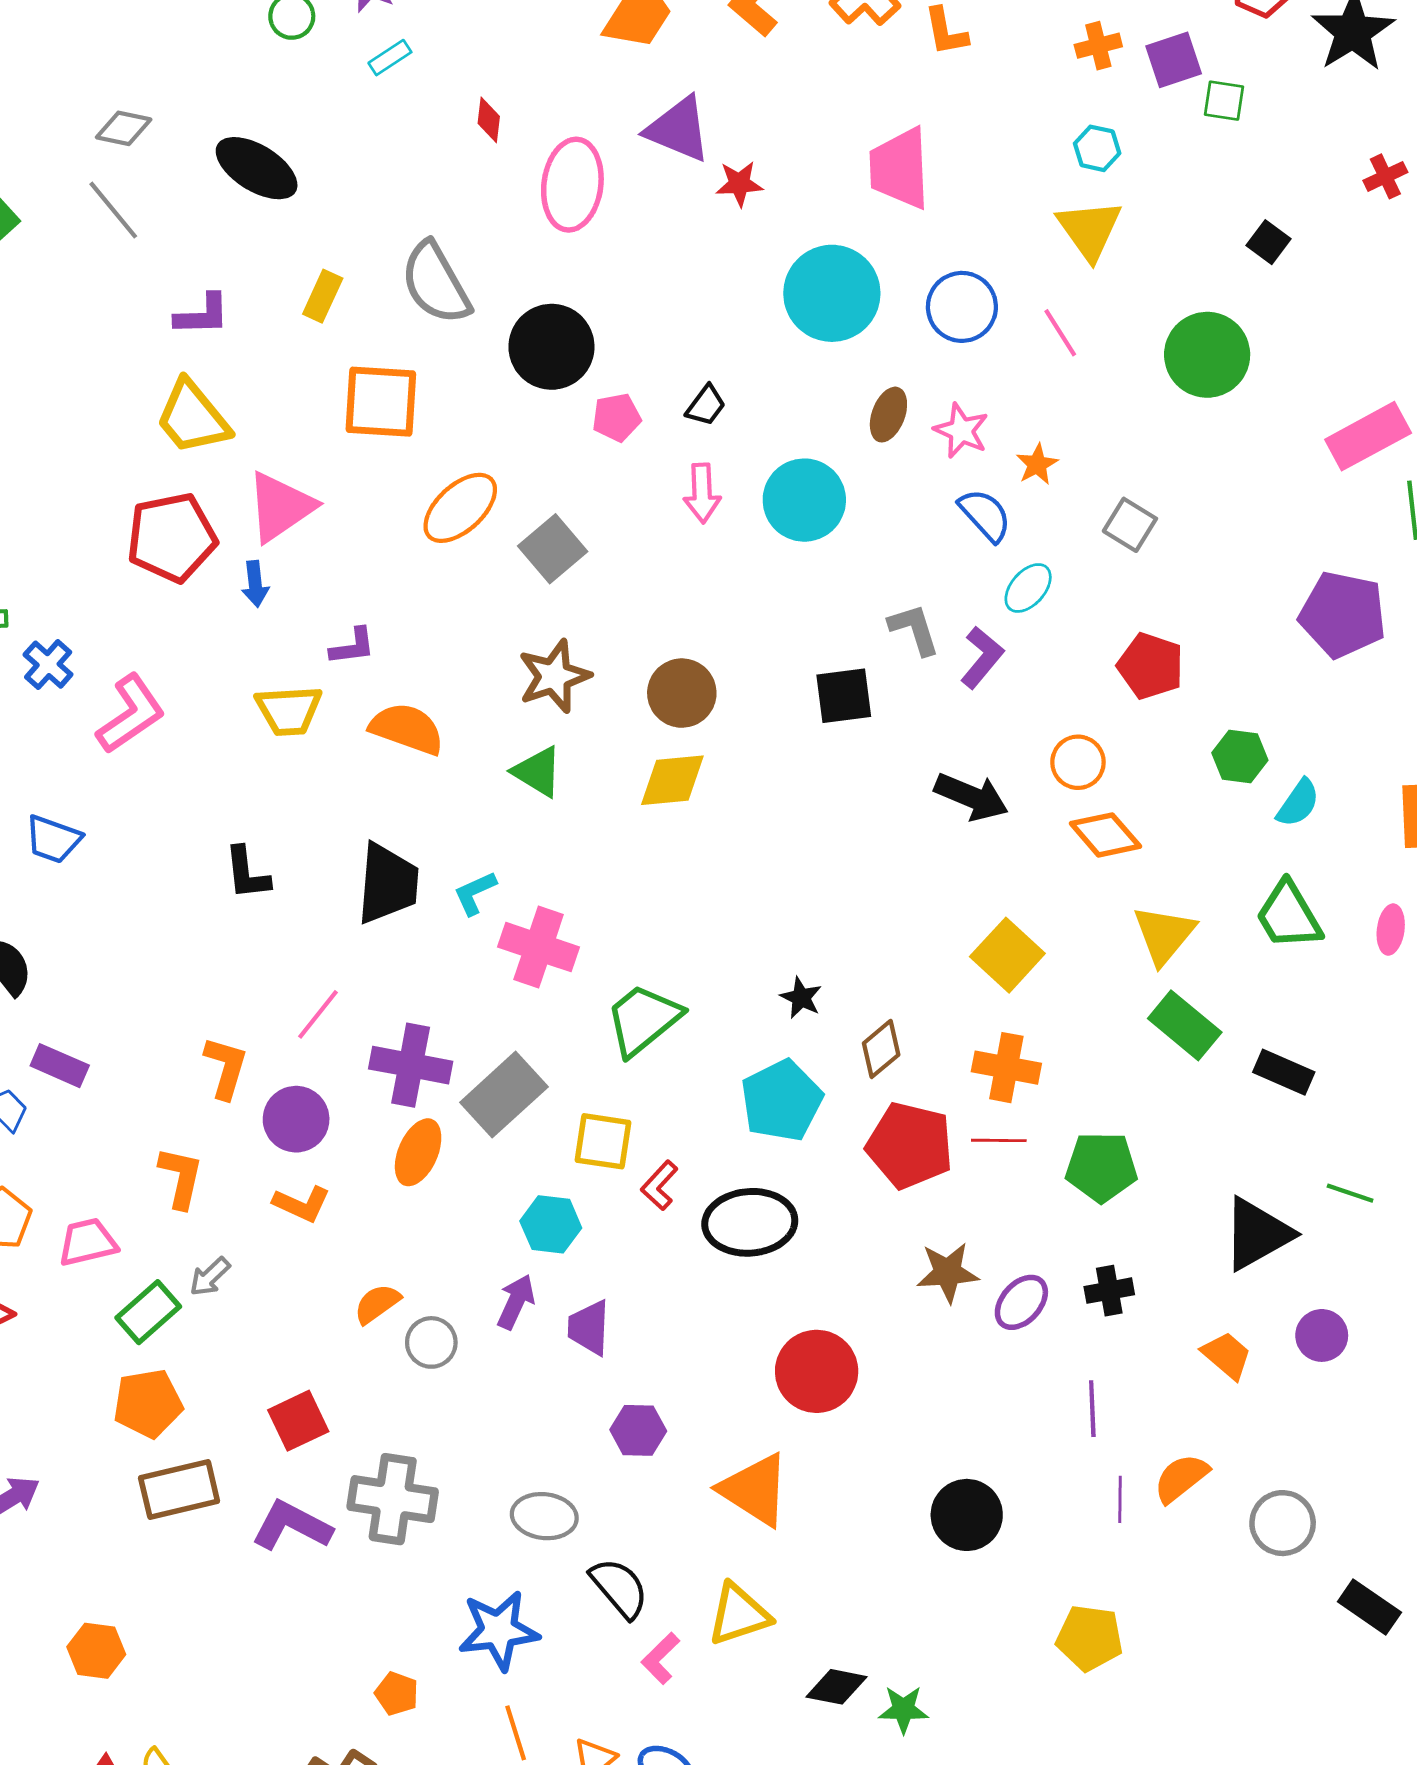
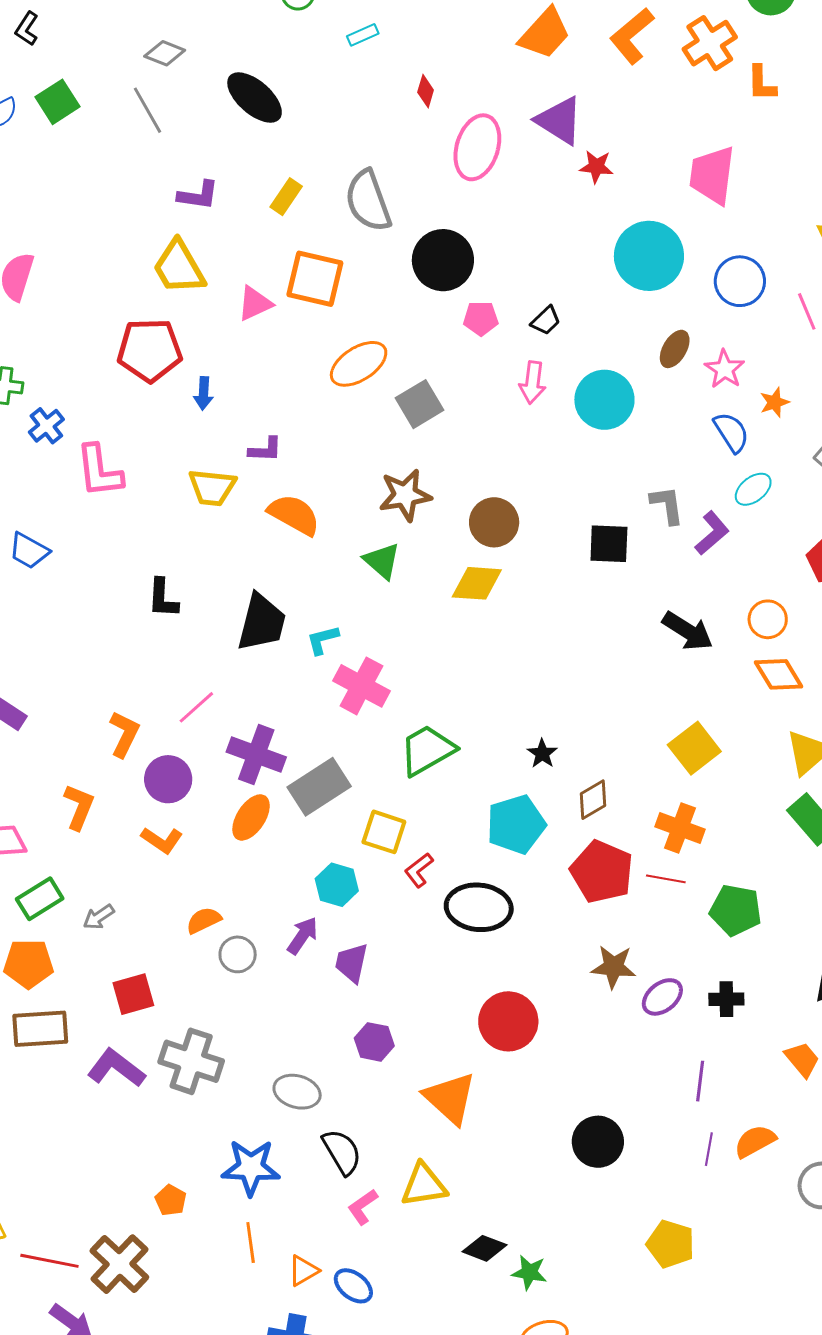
pink triangle: (280, 507) -> (255, 304), moved, size x0.7
pink L-shape: (131, 714) -> (99, 471), turned 108
gray arrow: (210, 1277) -> (99, 917), moved

